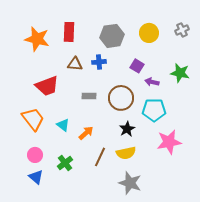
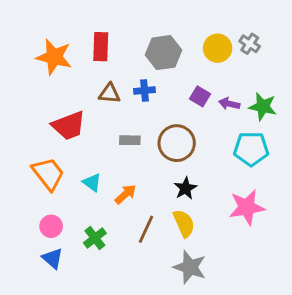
gray cross: (182, 30) -> (250, 44), moved, turned -32
purple arrow: (152, 82) -> (229, 104), moved
cyan pentagon: (154, 110) -> (251, 149), moved
yellow semicircle: (126, 153) -> (184, 223), turned -102

